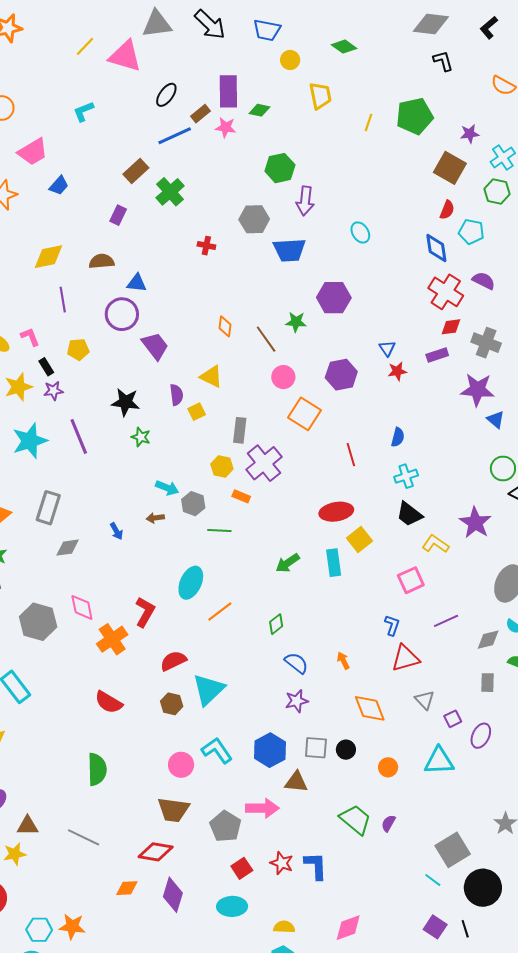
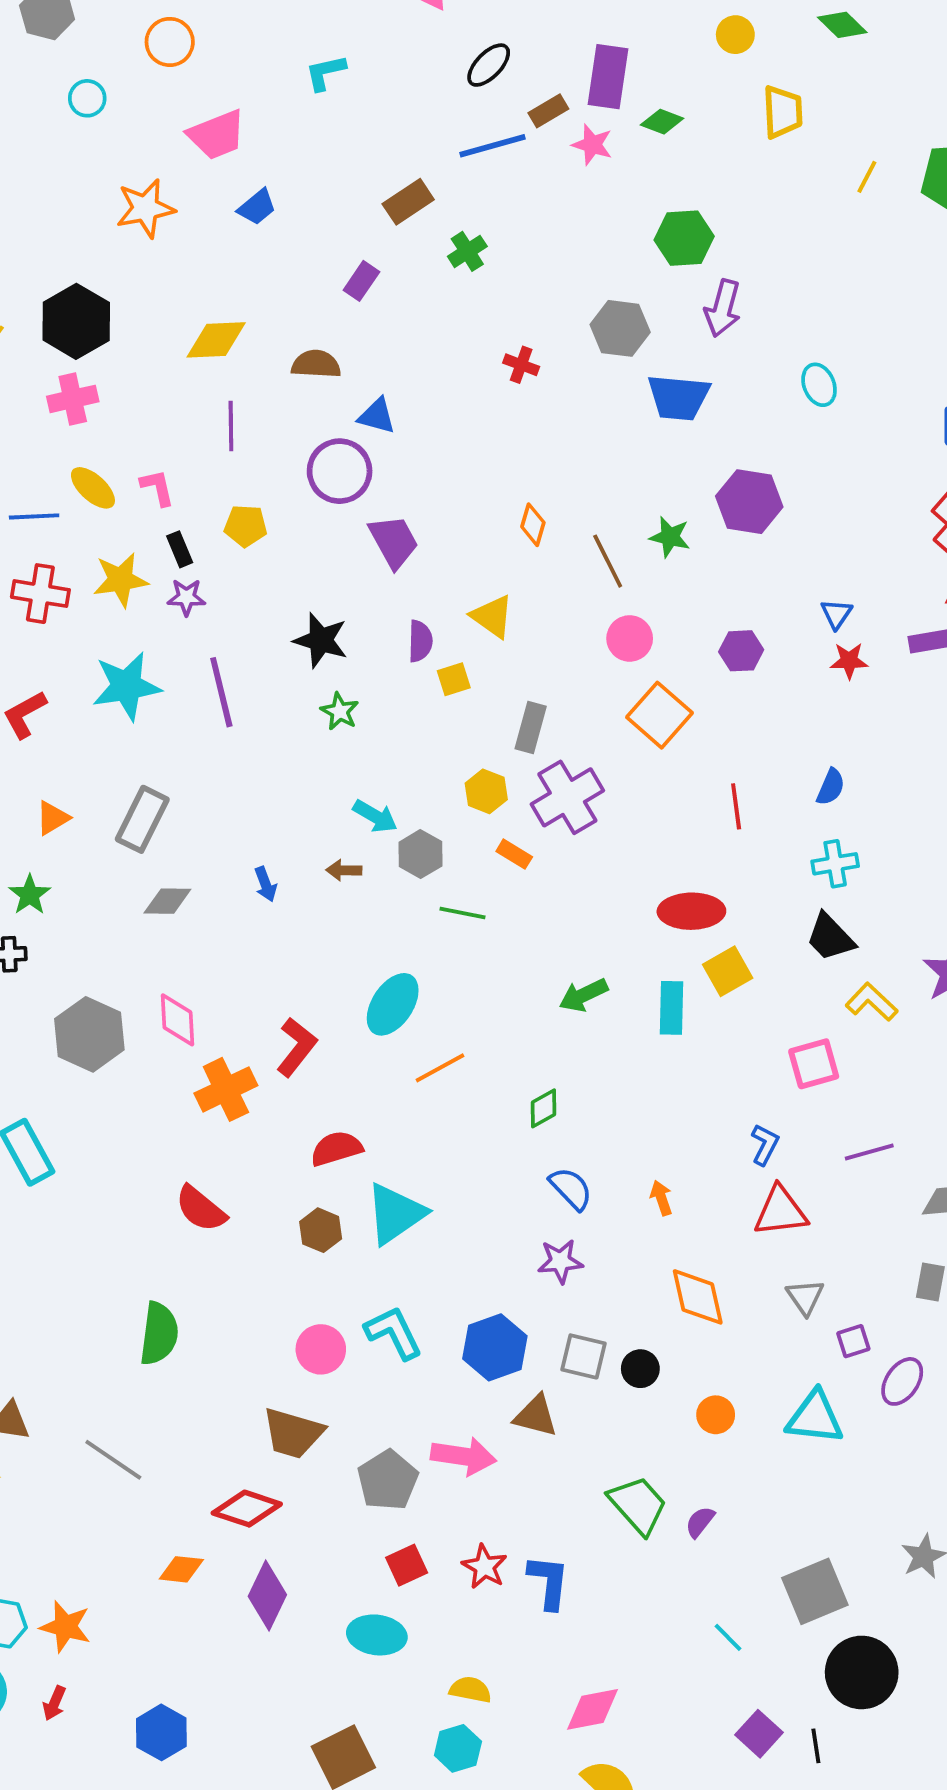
green cross: (170, 192) -> (467, 251), size x0.7
purple hexagon: (341, 375) -> (741, 651), size x0.7
cyan line: (433, 880) -> (728, 1637), moved

